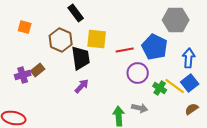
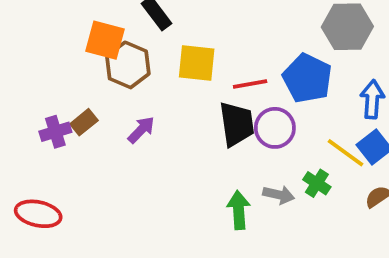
orange square: (25, 27) -> (105, 40), moved, size x1.5
black trapezoid: (81, 58) -> (237, 124), moved
purple arrow: (82, 86) -> (141, 130), moved
green cross: (160, 88) -> (317, 183), moved

